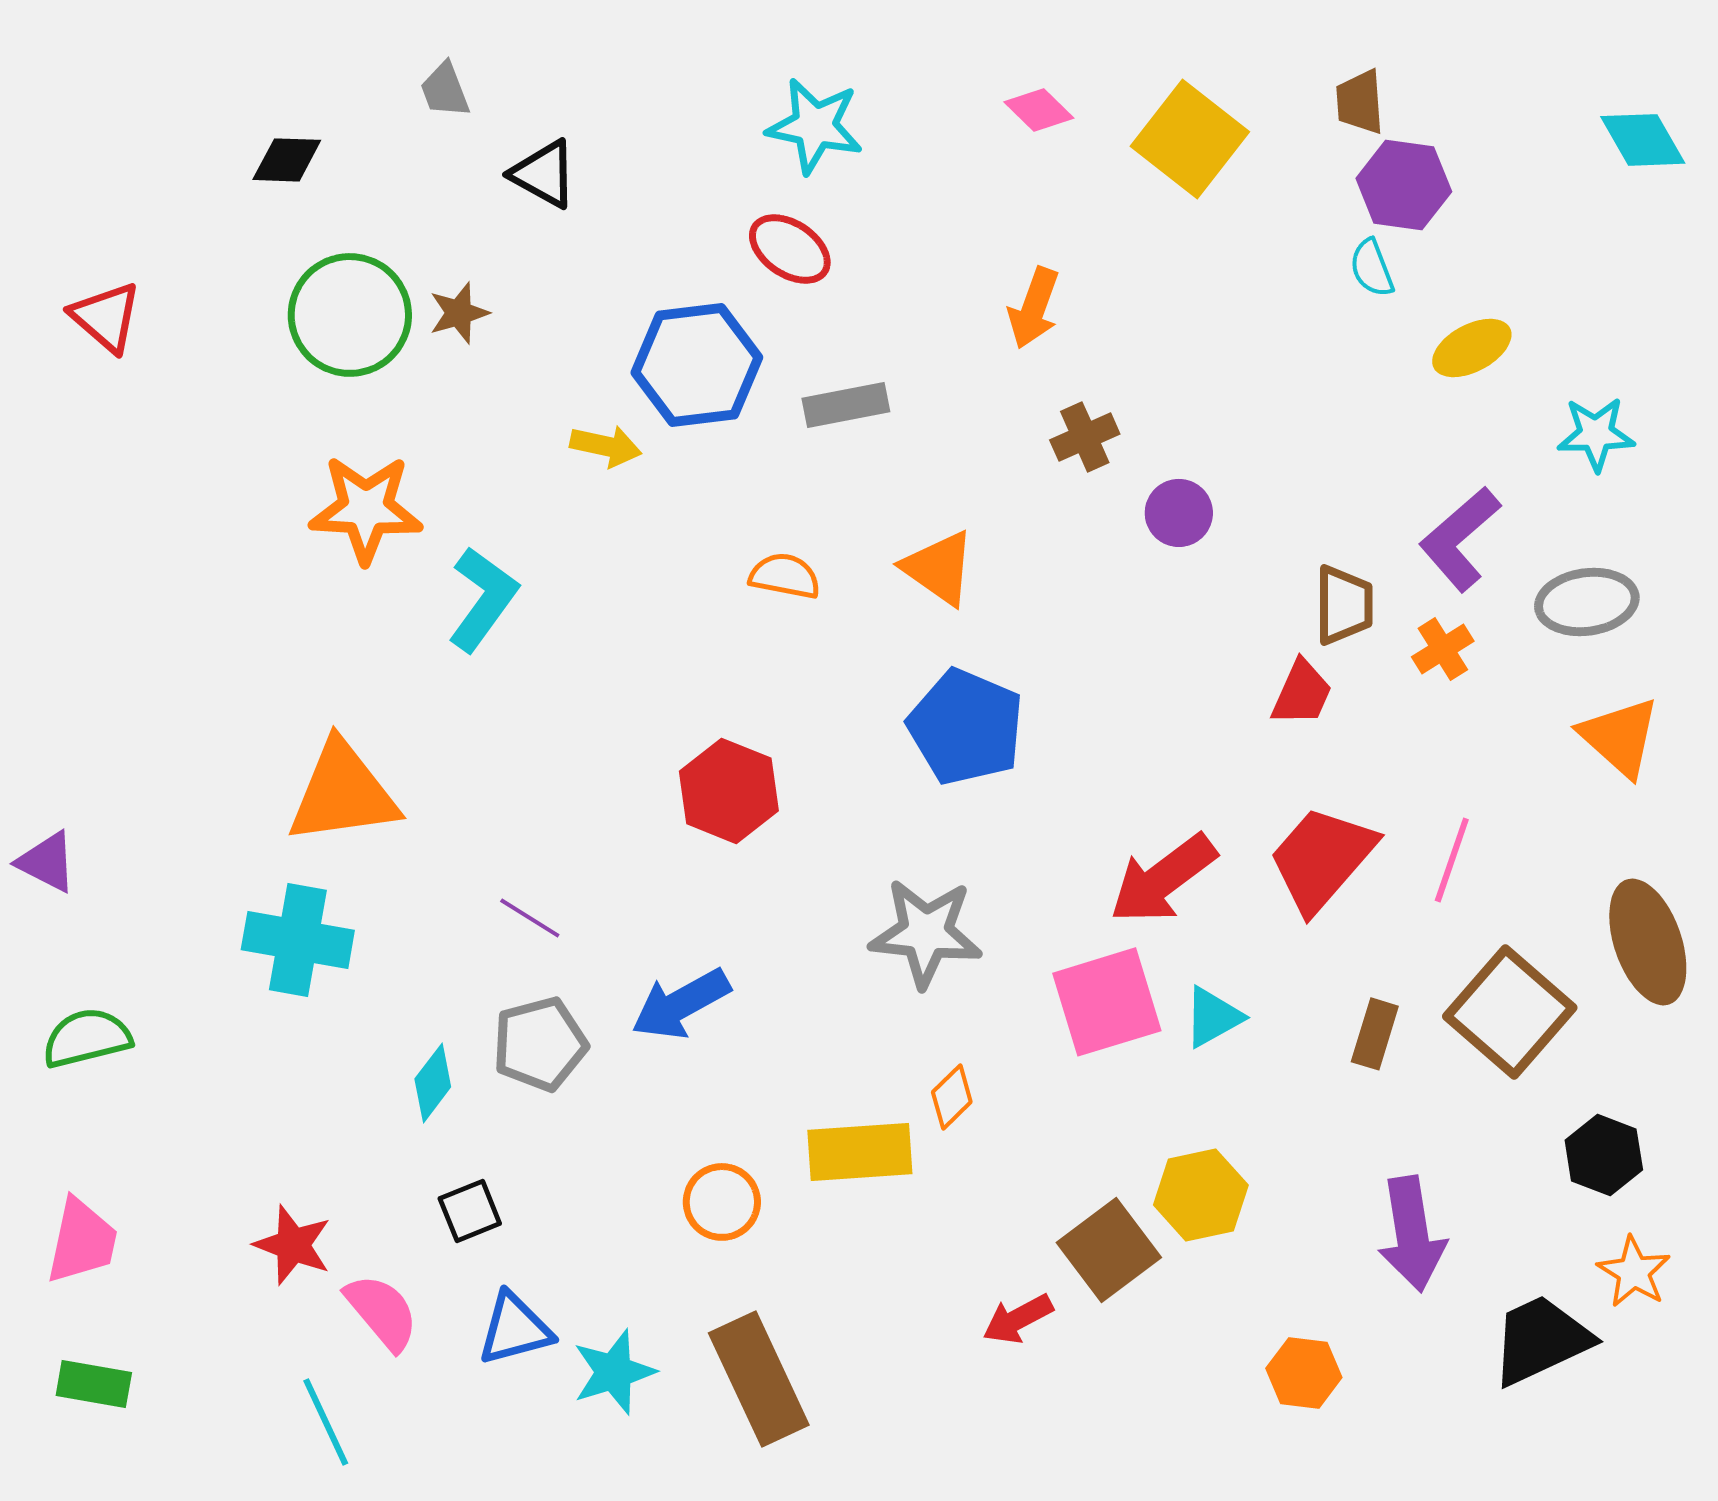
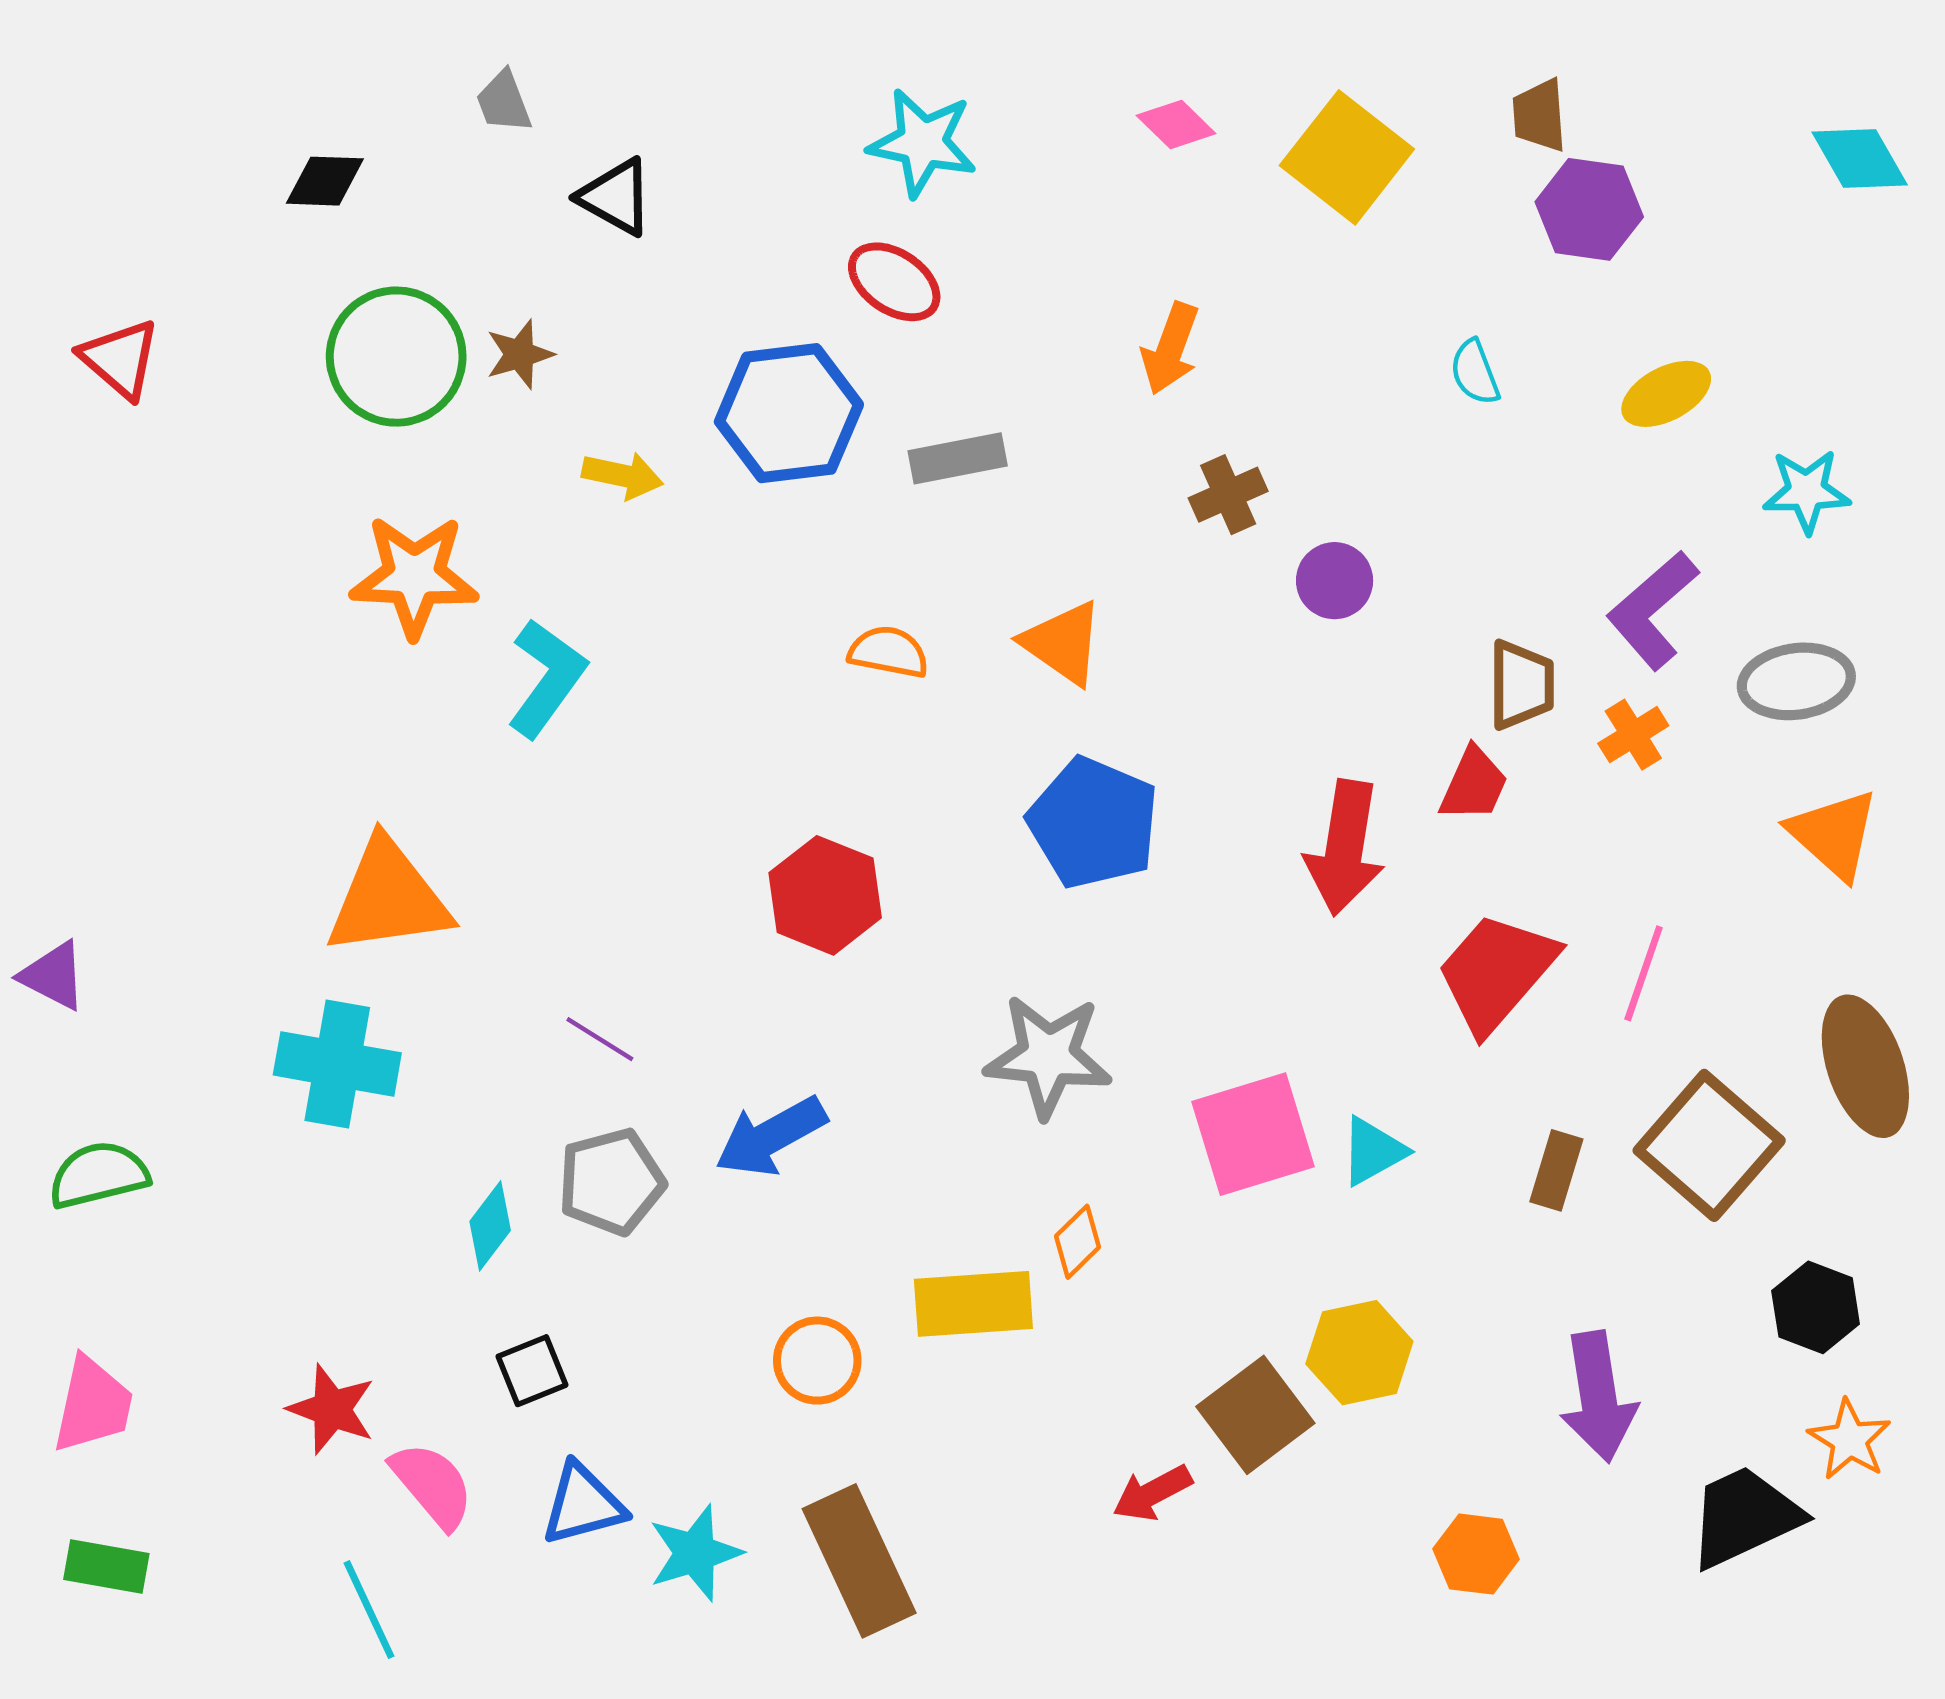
cyan semicircle: (1372, 268) -> (1475, 372), moved
yellow arrow: (606, 446) -> (623, 475), moved
red arrow: (1163, 879) -> (1345, 848), moved, turned -44

